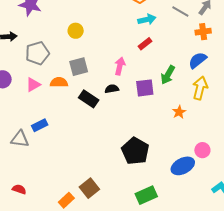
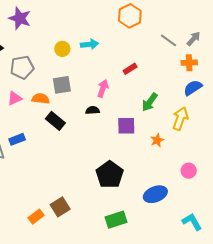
cyan arrow: (147, 19) -> (89, 44), moved
blue semicircle: (198, 60) -> (193, 88), moved
purple square: (145, 88) -> (126, 126), moved
black rectangle: (89, 99) -> (55, 121), moved
pink circle: (202, 150) -> (189, 171), moved

